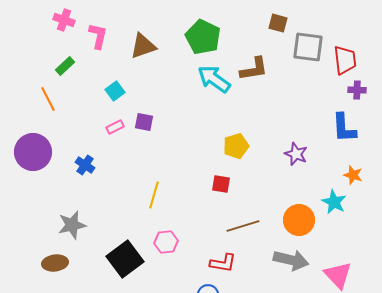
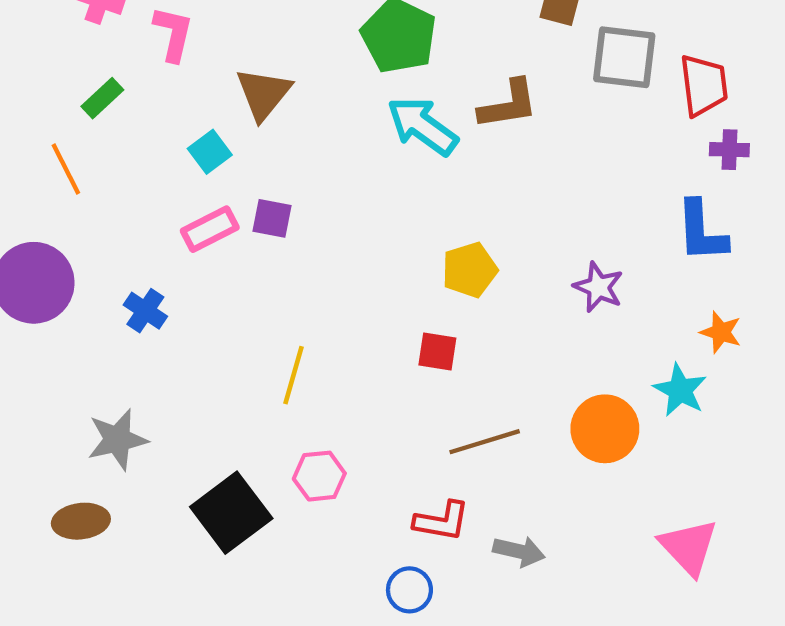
brown triangle: (143, 46) -> (263, 94), moved, turned -32
pink rectangle: (115, 127) -> (210, 229), size x1.4
gray arrow: (291, 260) -> (519, 551), moved, size x0.7

